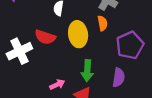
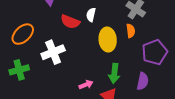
red semicircle: (45, 37) -> (70, 22), moved

